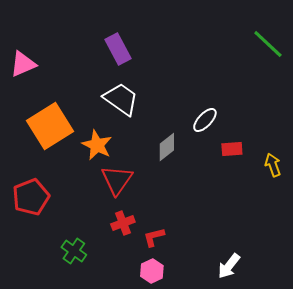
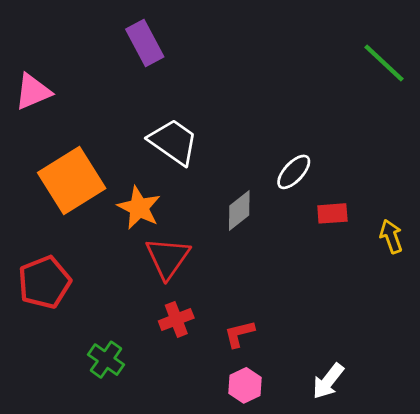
purple rectangle: (118, 49) -> (145, 43), moved
red L-shape: (154, 237) -> (239, 334), moved
pink hexagon: (152, 271) -> (245, 385), moved

